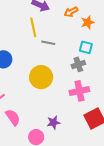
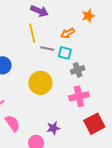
orange arrow: (71, 12) -> (68, 33), moved
orange star: (88, 22) -> (88, 16), moved
cyan square: (86, 47) -> (65, 53), moved

